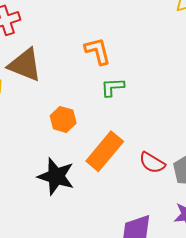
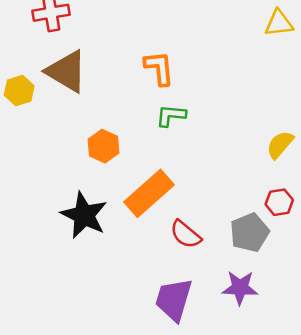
red semicircle: (152, 163) -> (186, 234), moved

